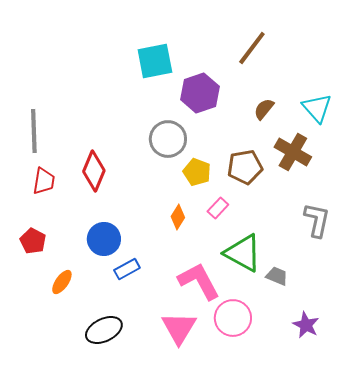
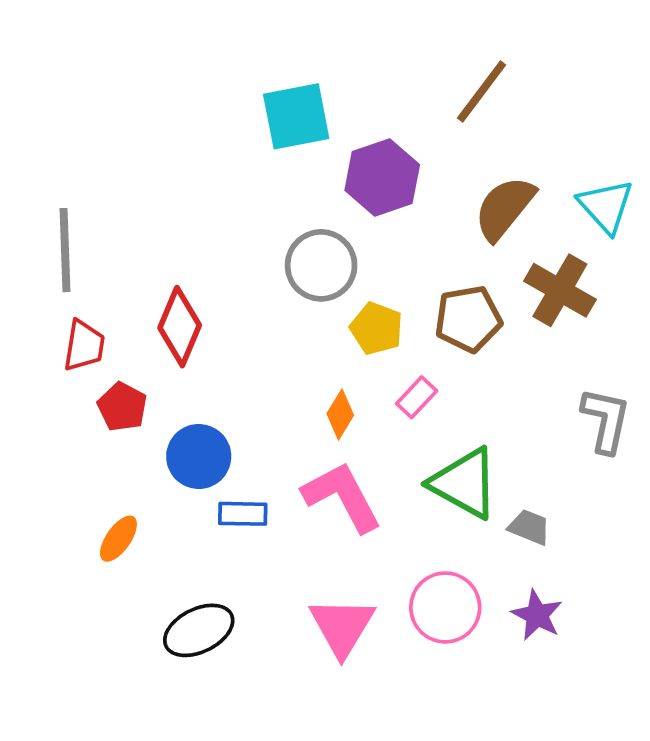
brown semicircle: (264, 109) -> (505, 208), size x1.6
red pentagon: (33, 241) -> (122, 407), moved
blue rectangle: (127, 269) -> (243, 514), turned 30
pink L-shape: (199, 281) -> (342, 497), moved
purple star: (306, 325) -> (537, 615), moved

